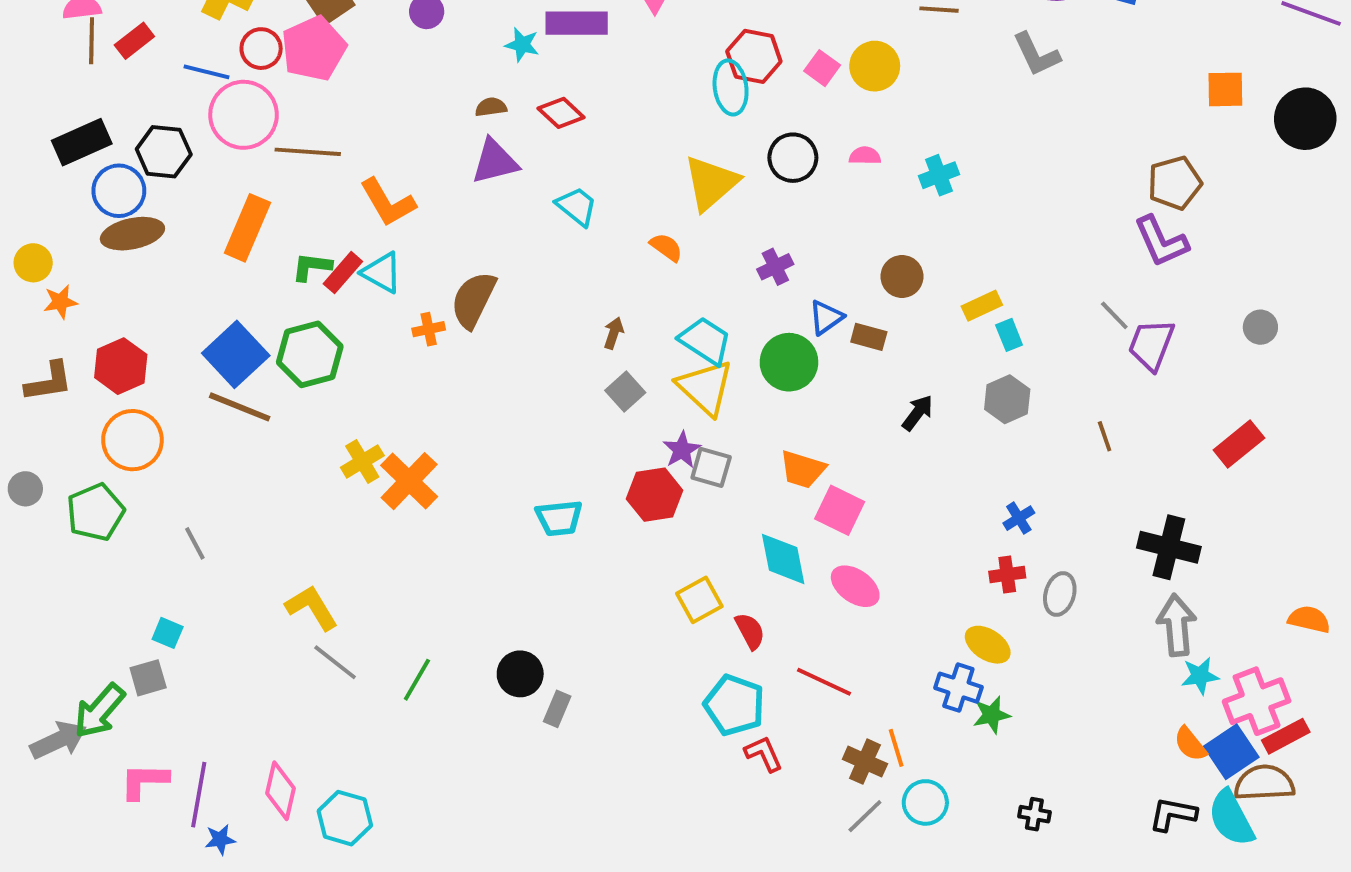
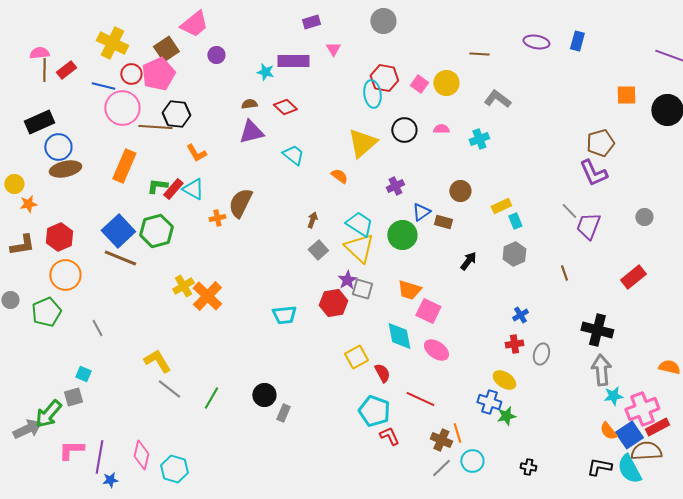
gray L-shape: (1036, 54) -> (497, 99), moved, turned 152
black hexagon: (164, 152) -> (176, 114), moved
orange L-shape: (388, 202) -> (196, 153), size x0.7

